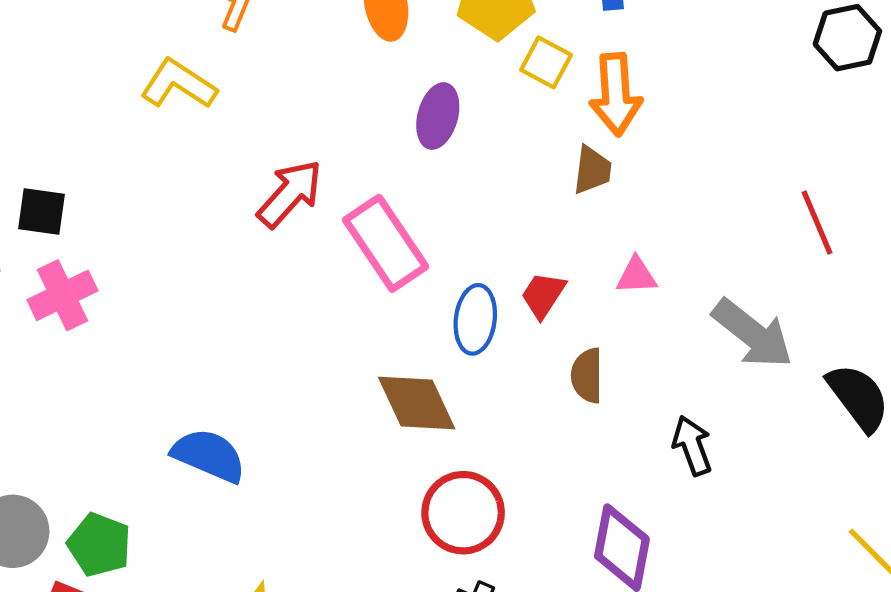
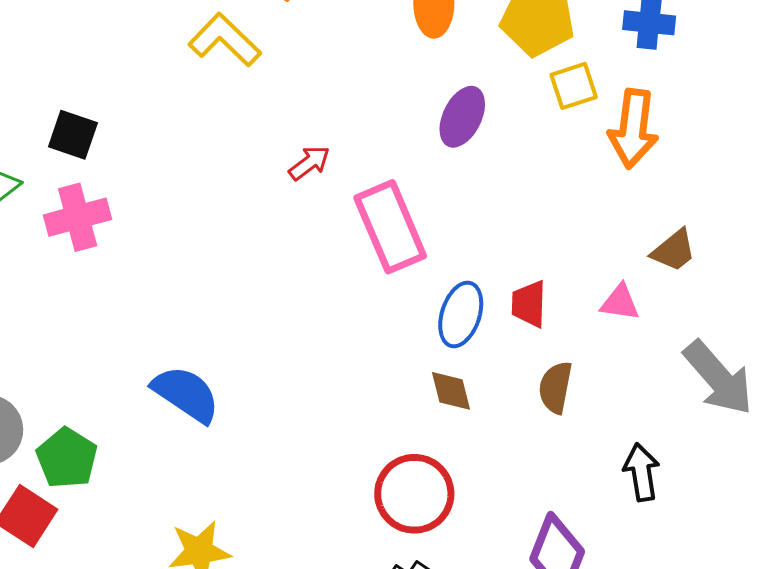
yellow square: (546, 62) -> (574, 86), turned 33
brown trapezoid: (592, 170) -> (674, 250), moved, turned 33
red arrow: (290, 194) -> (309, 163), size x0.6
red trapezoid: (543, 295) -> (529, 304), turned -42
brown diamond: (417, 403) -> (451, 391), moved, size x0.6

